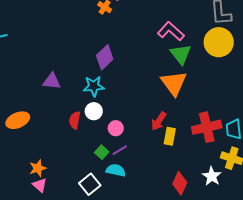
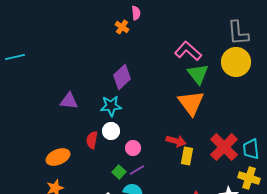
orange ellipse: (18, 120) -> (58, 157), moved
red arrow: (159, 121) -> (176, 141), turned -108
red cross: (207, 127) -> (224, 147), turned -32

